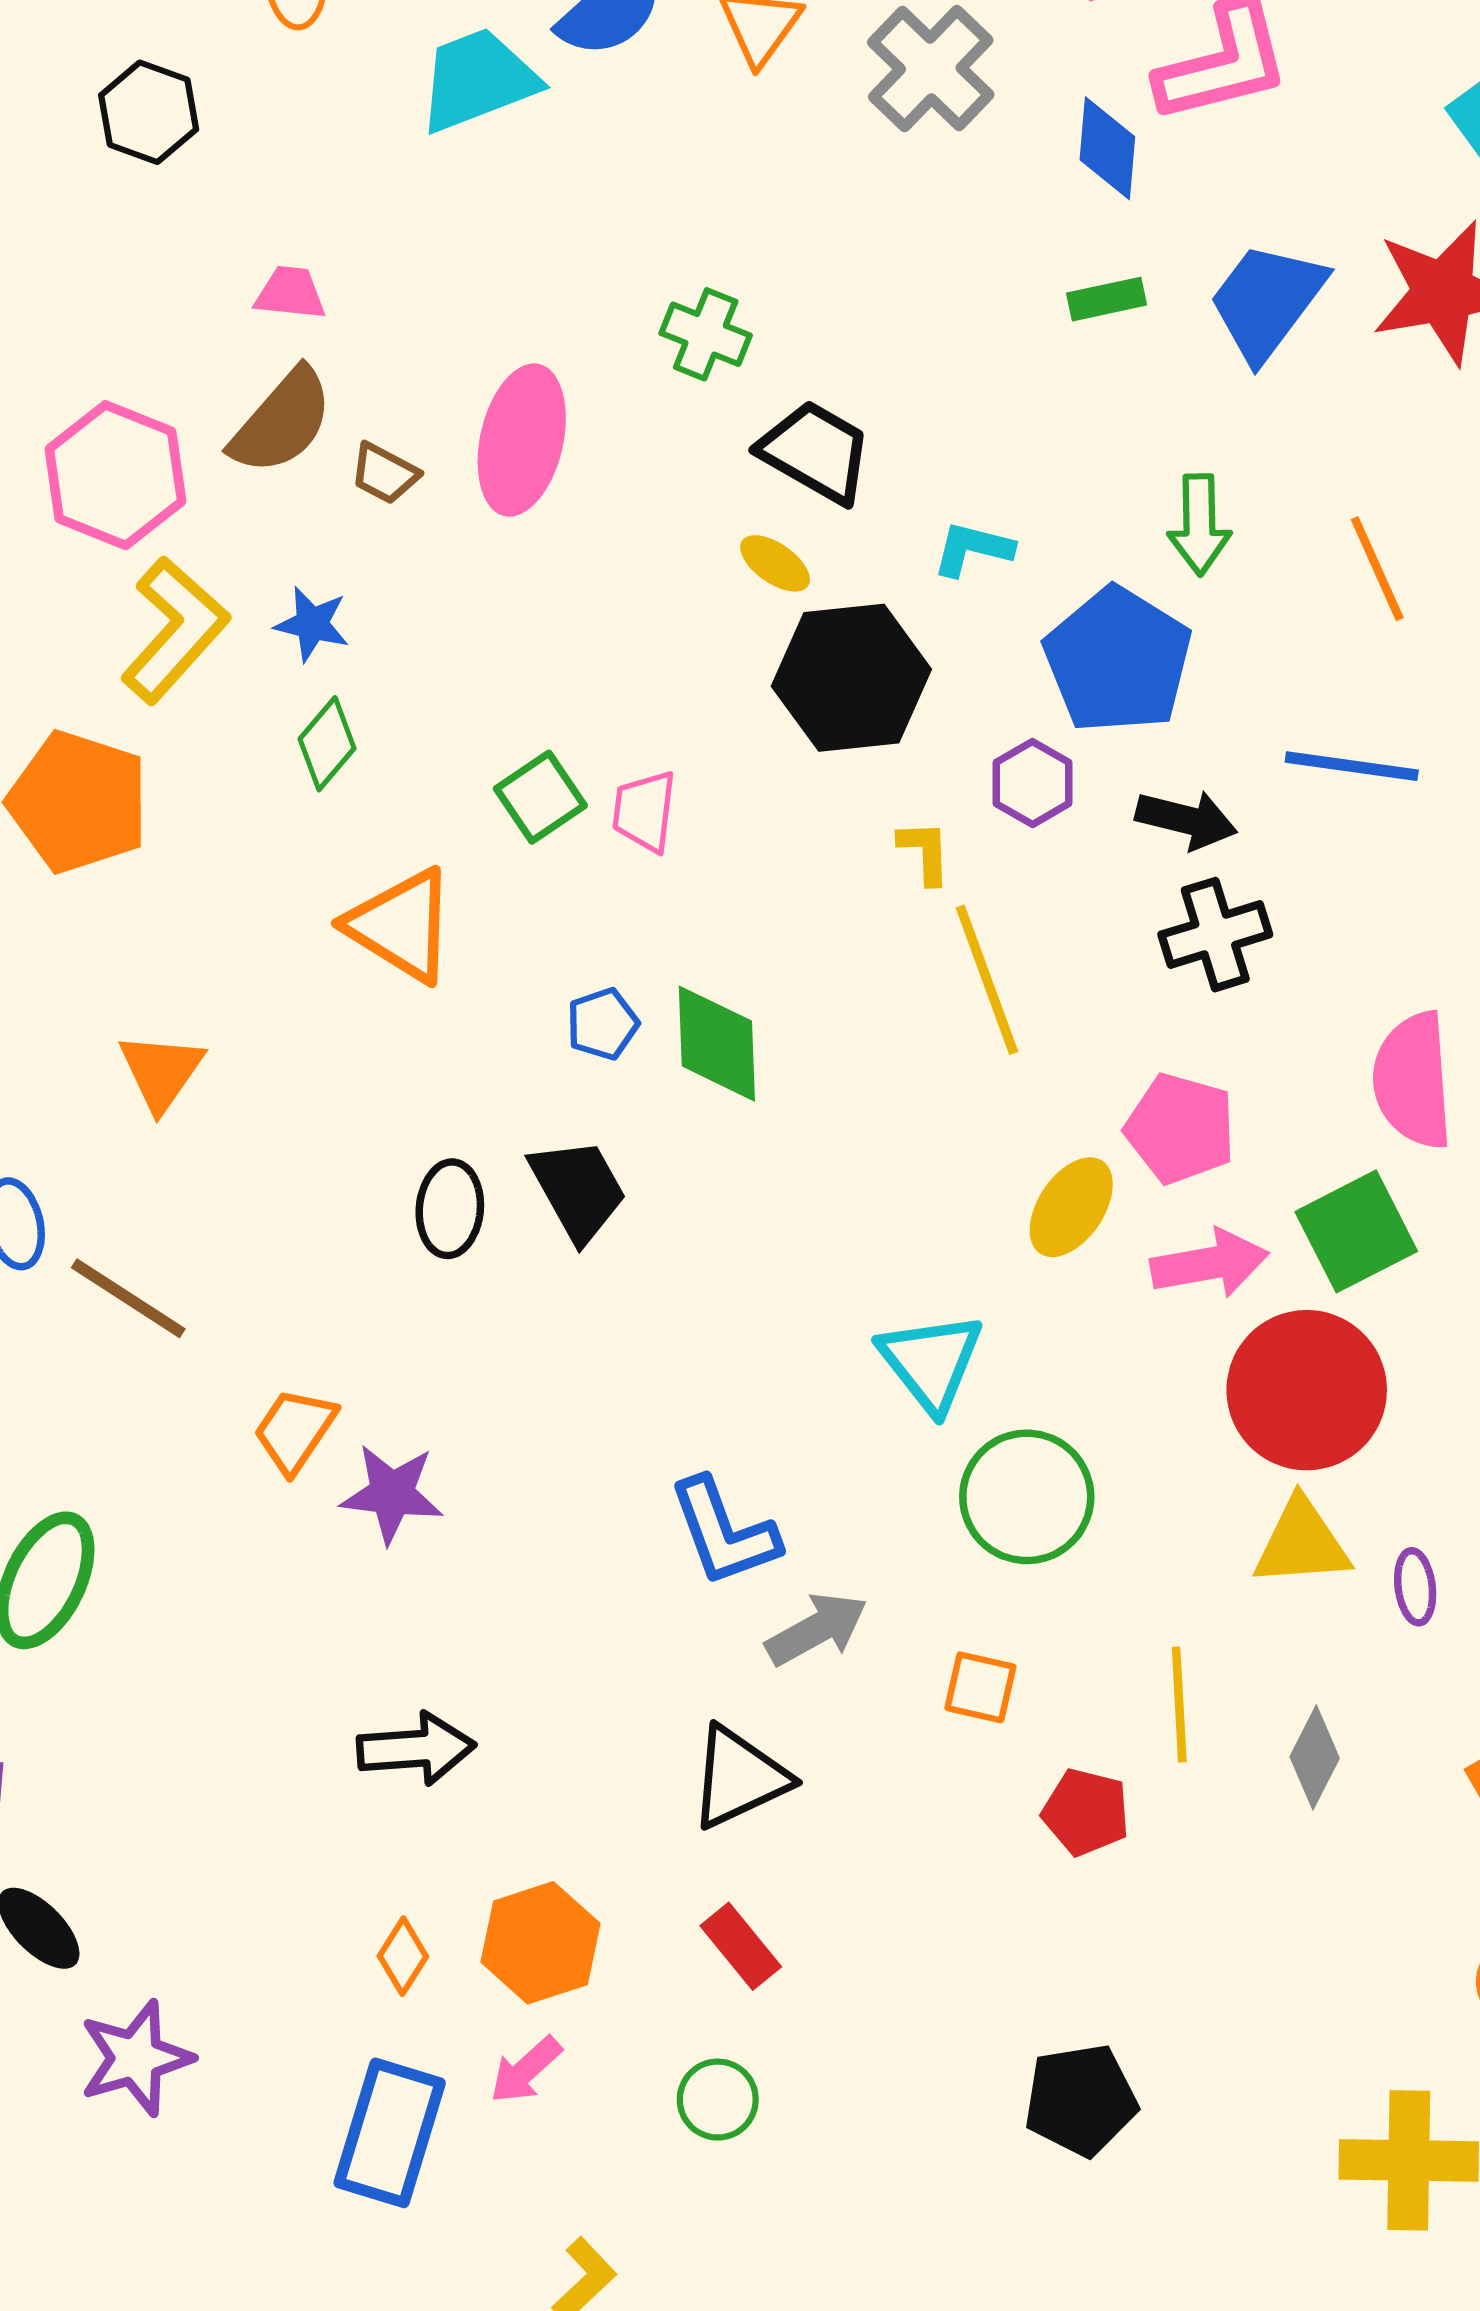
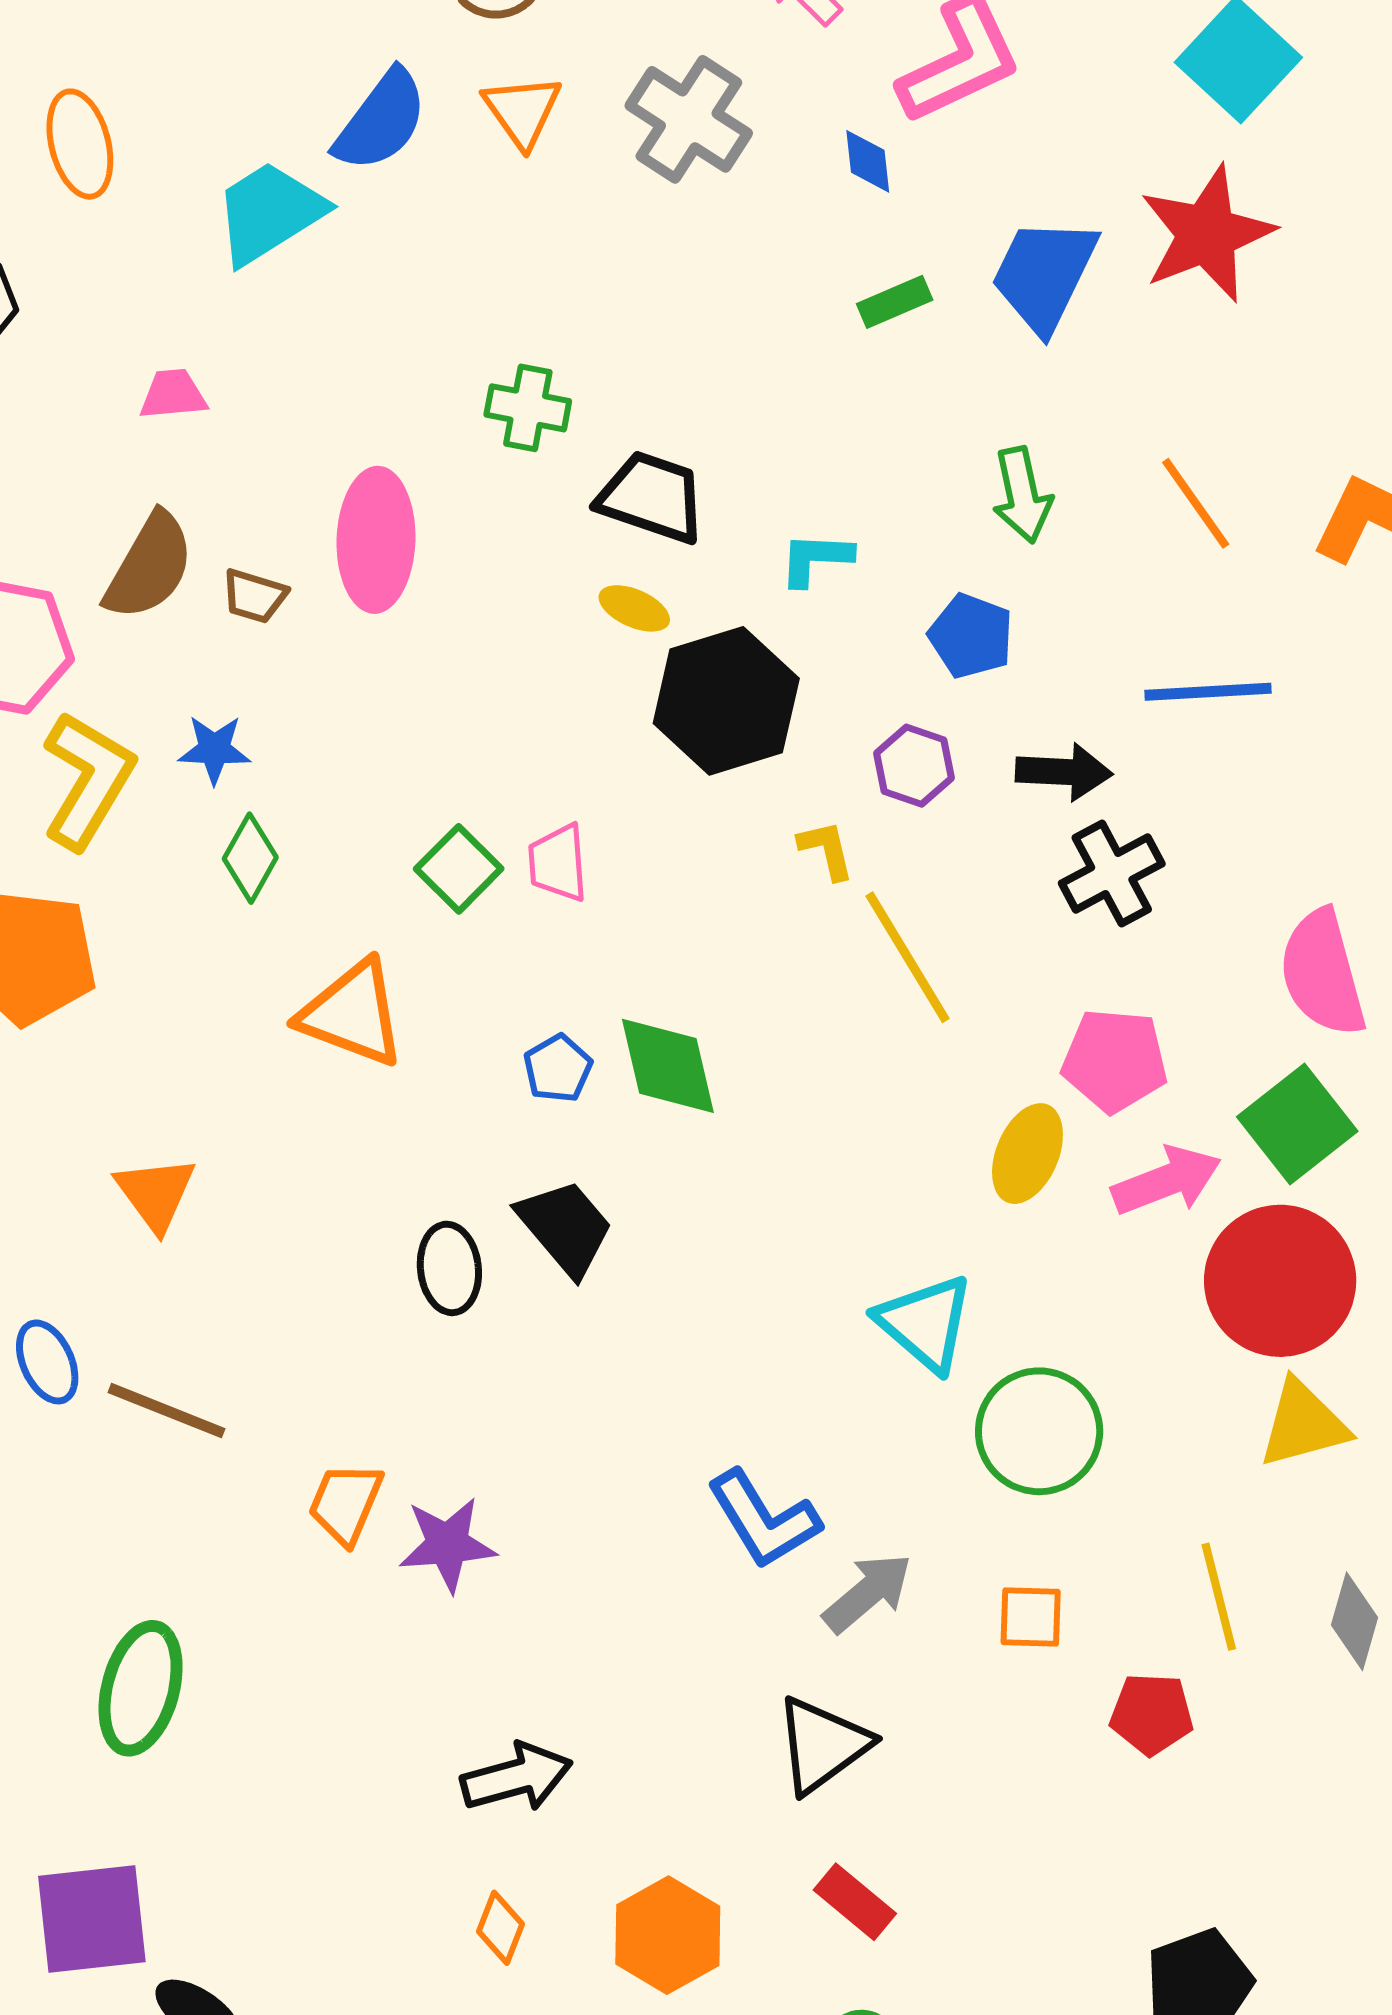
blue diamond: (1107, 148) -> (868, 161), size x0.7
pink trapezoid: (290, 293) -> (173, 394), moved
blue pentagon: (1118, 660) -> (971, 636), size x0.6
orange diamond: (403, 1956) -> (500, 1928), moved

